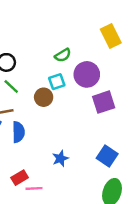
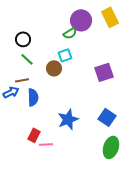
purple circle: (87, 74) -> (81, 20), moved
blue star: (60, 158) -> (68, 119), size x1.5
red rectangle: (20, 178) -> (34, 135), turned -32

